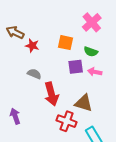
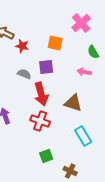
green semicircle: (91, 52) -> (93, 52), moved, turned 40
purple square: (76, 67) -> (46, 67), moved
red cross: (67, 121) -> (40, 121), moved

